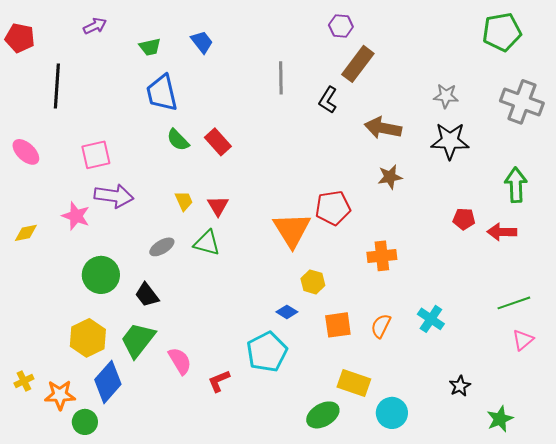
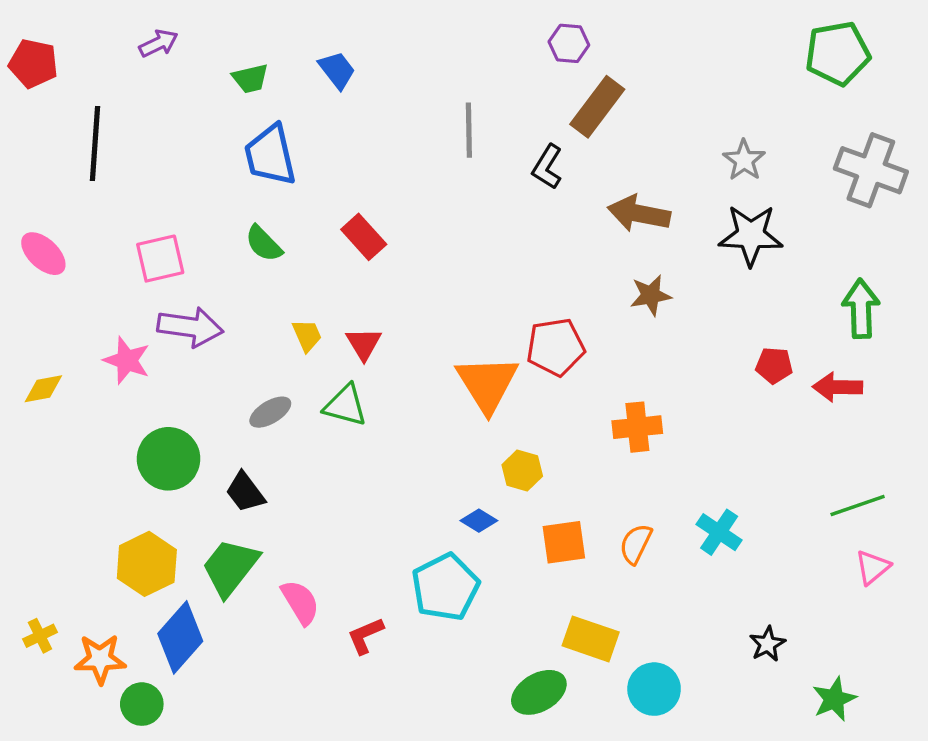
gray star: (446, 96) -> (744, 160), turned 30
green semicircle: (178, 140) -> (264, 244), moved

